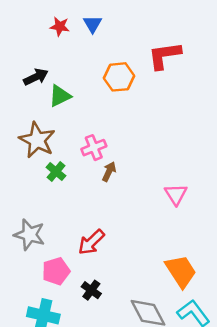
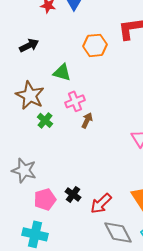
green triangle: (60, 96) -> (62, 72), moved, turned 42
red arrow: (91, 242) -> (101, 203), moved
black cross: (91, 290) -> (73, 194), moved

